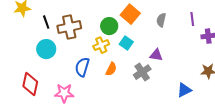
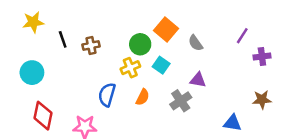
purple line: (192, 19) -> (242, 36), turned 40
gray semicircle: (161, 20) -> (196, 43), moved, turned -48
brown cross: (69, 27) -> (91, 45), size x0.6
cyan circle: (46, 49) -> (32, 73), moved
blue triangle: (184, 90) -> (232, 123), turned 35

